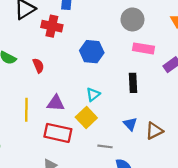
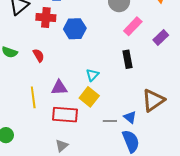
pink rectangle: (144, 48) -> (133, 26), turned -48
blue hexagon: (92, 52) -> (75, 29), moved
blue triangle: (130, 124) -> (130, 117), moved
brown triangle: (154, 131) -> (153, 100), size x1.4

